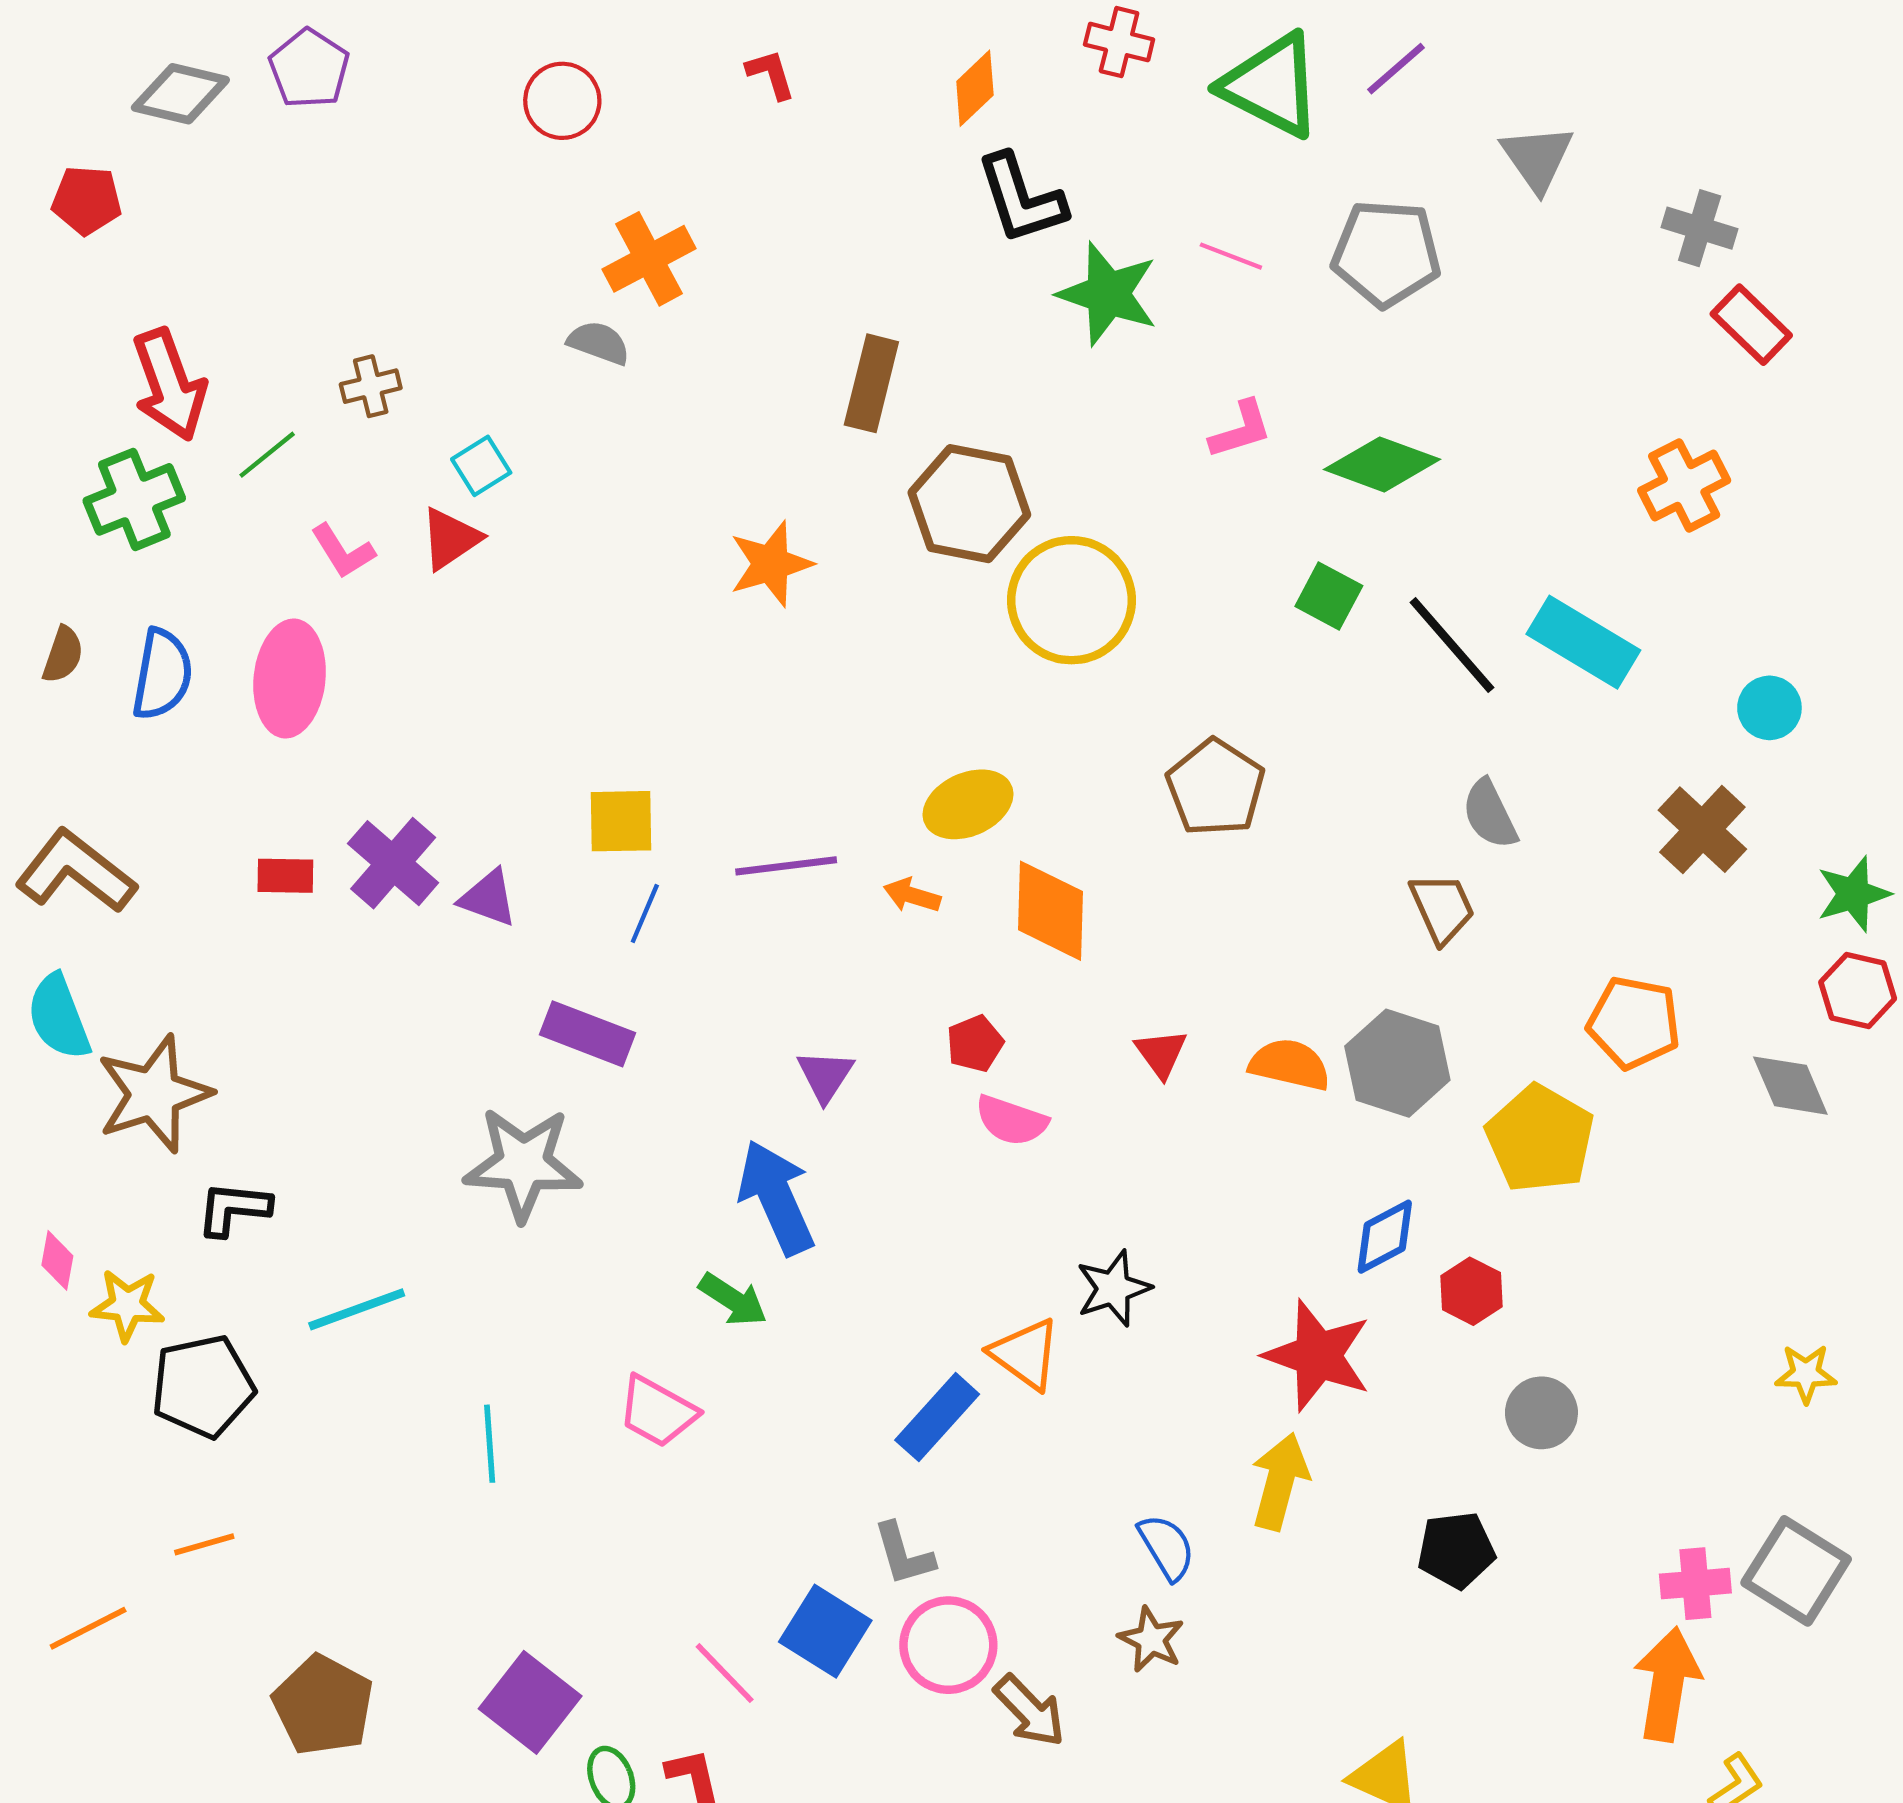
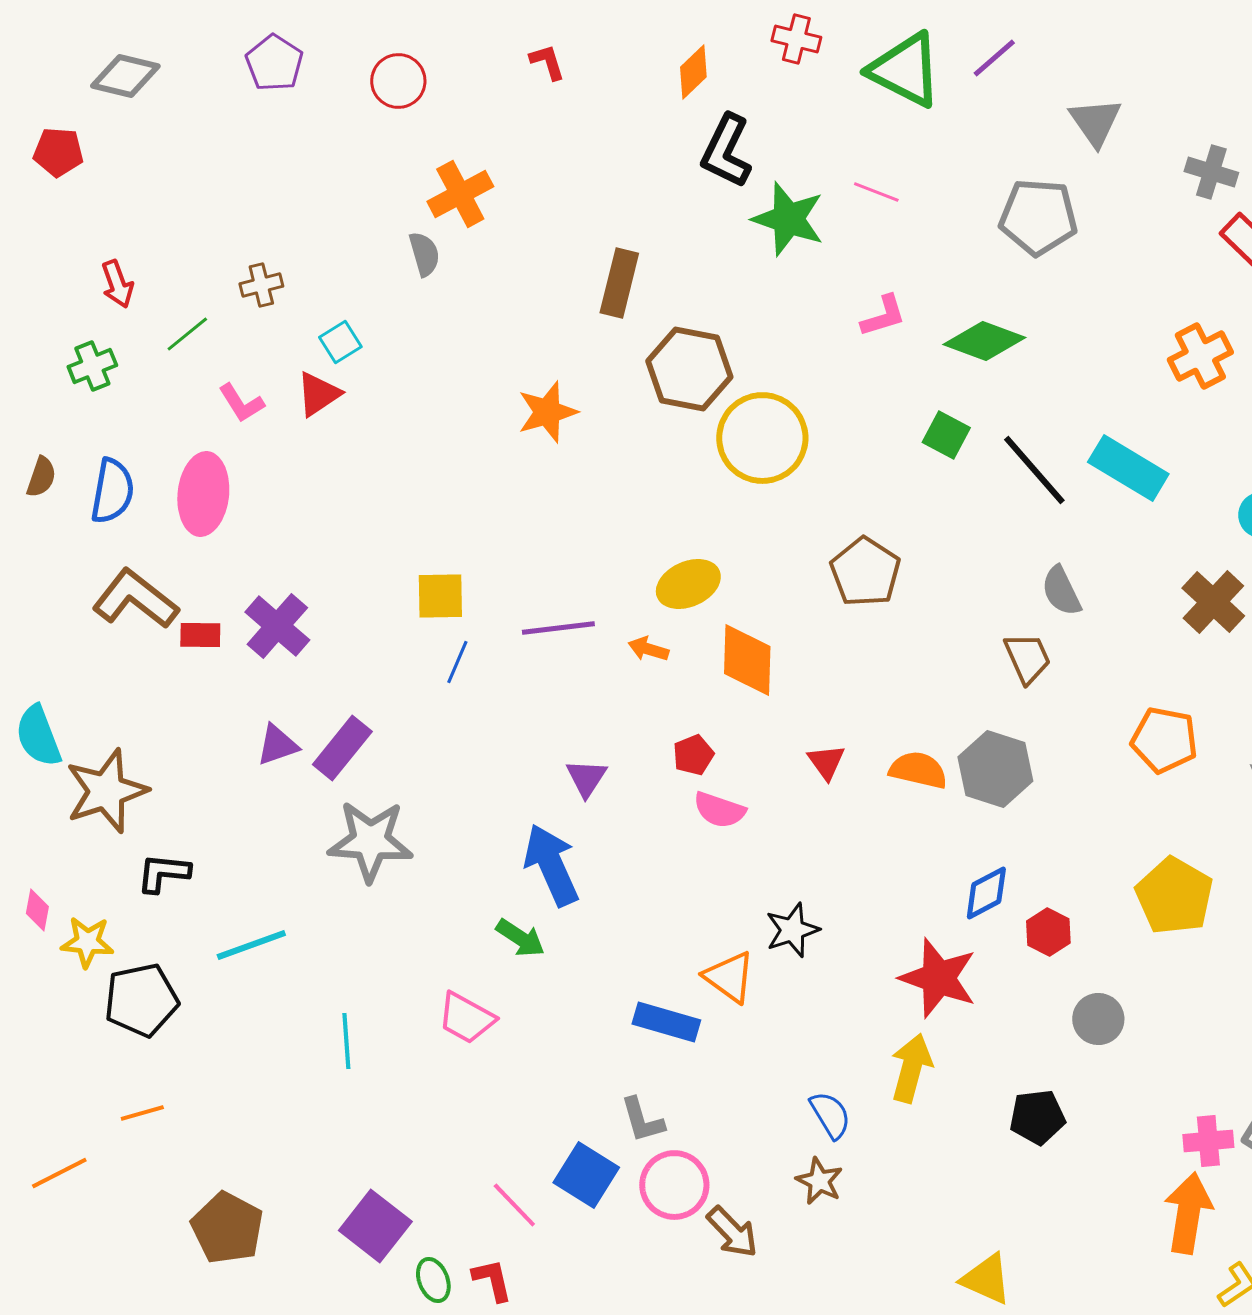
purple pentagon: (309, 69) -> (274, 63), moved
black L-shape: (1021, 199) -> (726, 151), turned 44
gray pentagon: (1386, 253) -> (1038, 217), moved
gray semicircle: (599, 343) -> (424, 254), turned 54
red arrow: (169, 385) -> (117, 284), size x0.6
green cross: (134, 499) -> (92, 366), size x0.7
brown L-shape: (76, 872) -> (135, 599), moved
purple triangle: (488, 898) -> (277, 745), moved, turned -39
purple rectangle: (587, 1034) -> (342, 748), moved, turned -72
yellow pentagon: (1540, 1139) -> (1174, 896), moved
blue rectangle: (937, 1417) -> (666, 1022), turned 64

